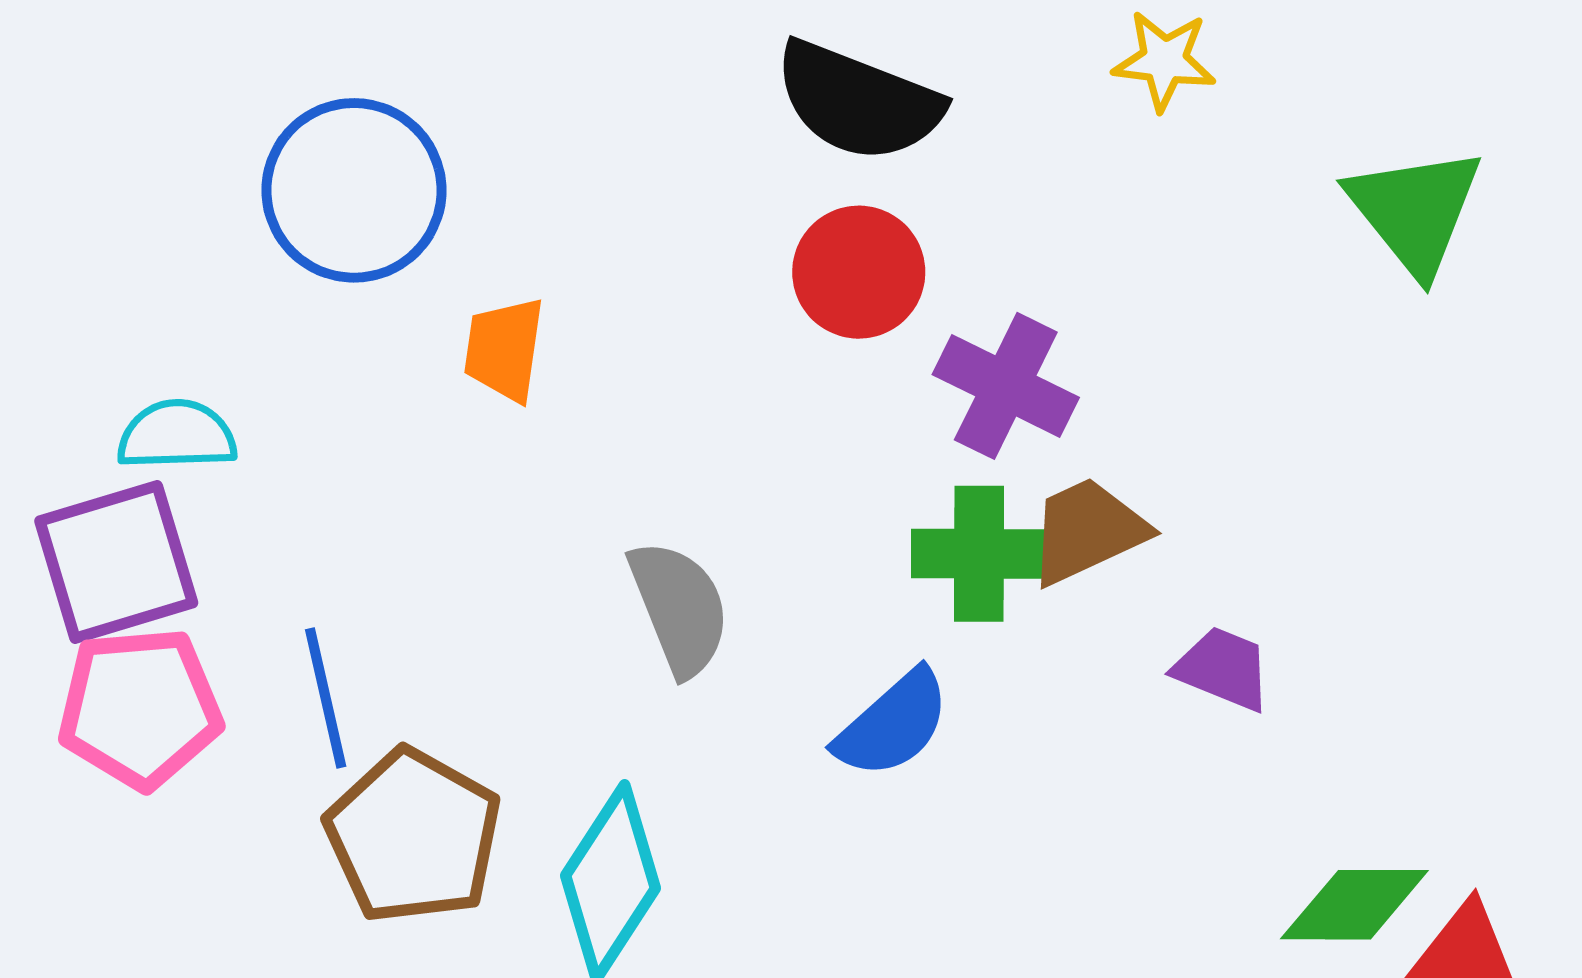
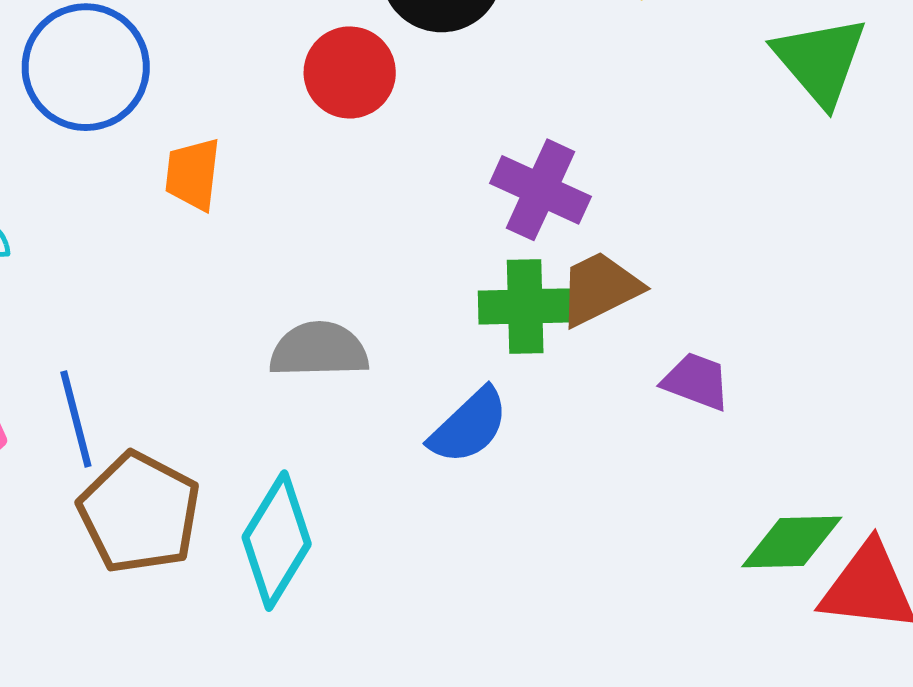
red circle: (859, 272) -> (350, 72), moved
gray semicircle: (679, 608) -> (319, 350), turned -68

